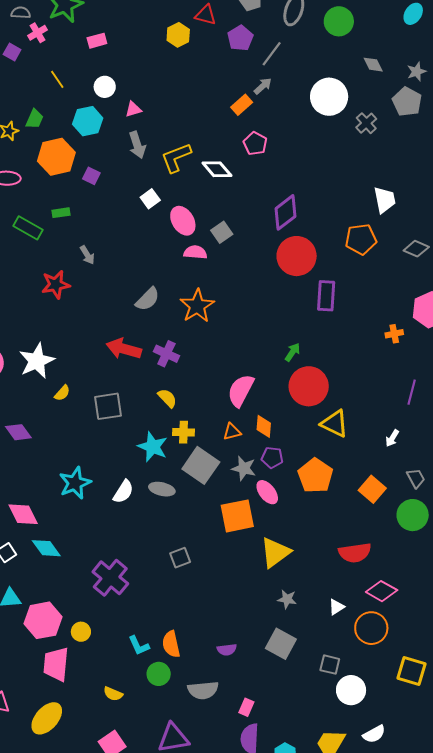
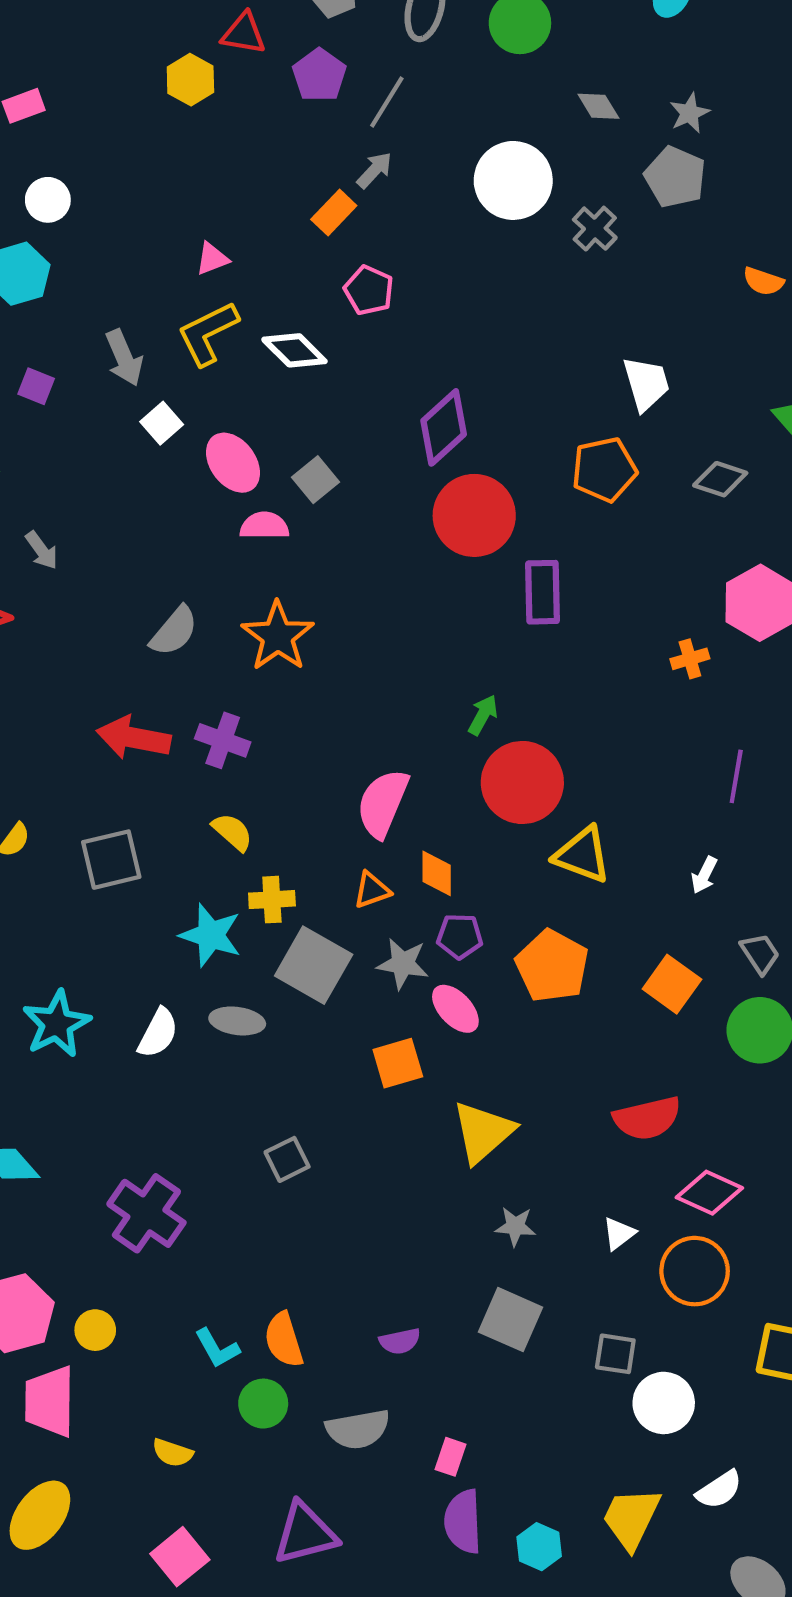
pink triangle: (133, 109) -> (212, 259), moved
gray arrow: (137, 145) -> (124, 358), moved
orange square: (237, 516) -> (398, 1063), size x0.7

